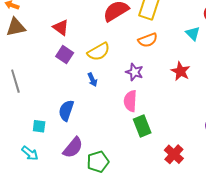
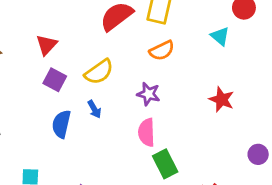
red triangle: (61, 27) -> (46, 45), turned 42
red star: (181, 71) -> (222, 99), moved
blue semicircle: (66, 111) -> (61, 124), moved

